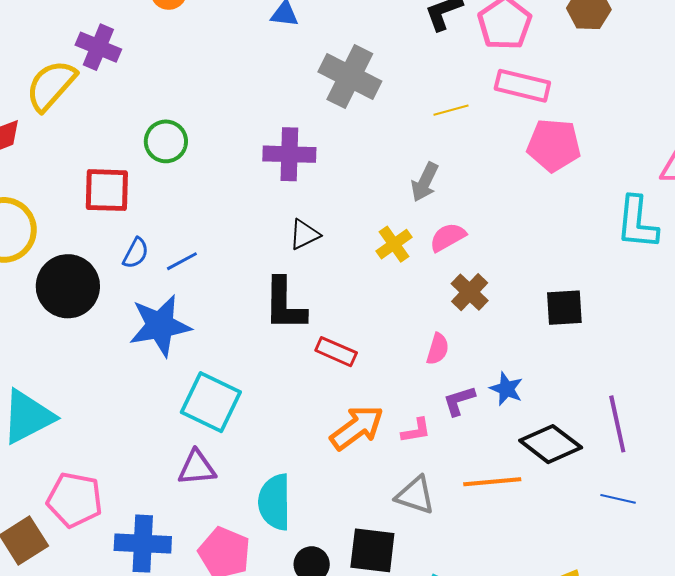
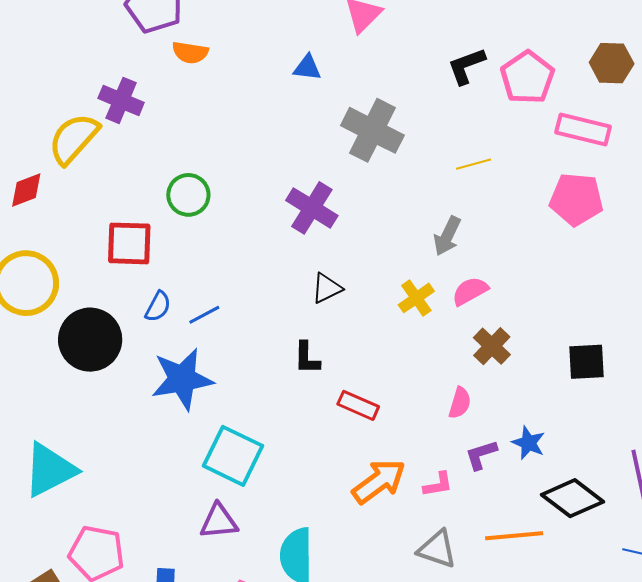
pink rectangle: (522, 86) -> (583, 130), moved
purple cross: (289, 154) -> (312, 208), turned 30
black L-shape: (285, 304) -> (307, 358), size x0.6

